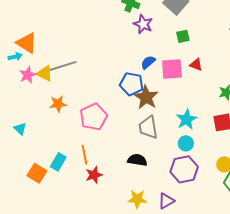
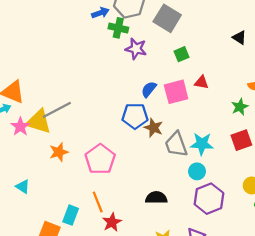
yellow triangle: (45, 73) -> (39, 122), size x1.4
brown star: (146, 97) -> (154, 128), size x0.7
cyan star: (187, 119) -> (202, 144), turned -30
gray trapezoid: (148, 127) -> (176, 144), moved
cyan circle: (186, 143) -> (197, 171), moved

